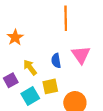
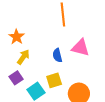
pink triangle: (81, 55) -> (80, 48), turned -36
yellow arrow: (30, 67) -> (23, 57), moved, turned 77

